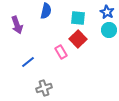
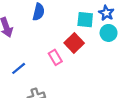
cyan square: (78, 18) -> (85, 20), moved

